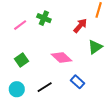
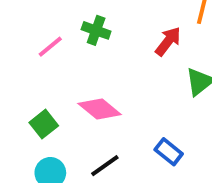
pink diamond: (62, 57) -> (100, 109), moved
green square: (22, 60) -> (44, 124), moved

